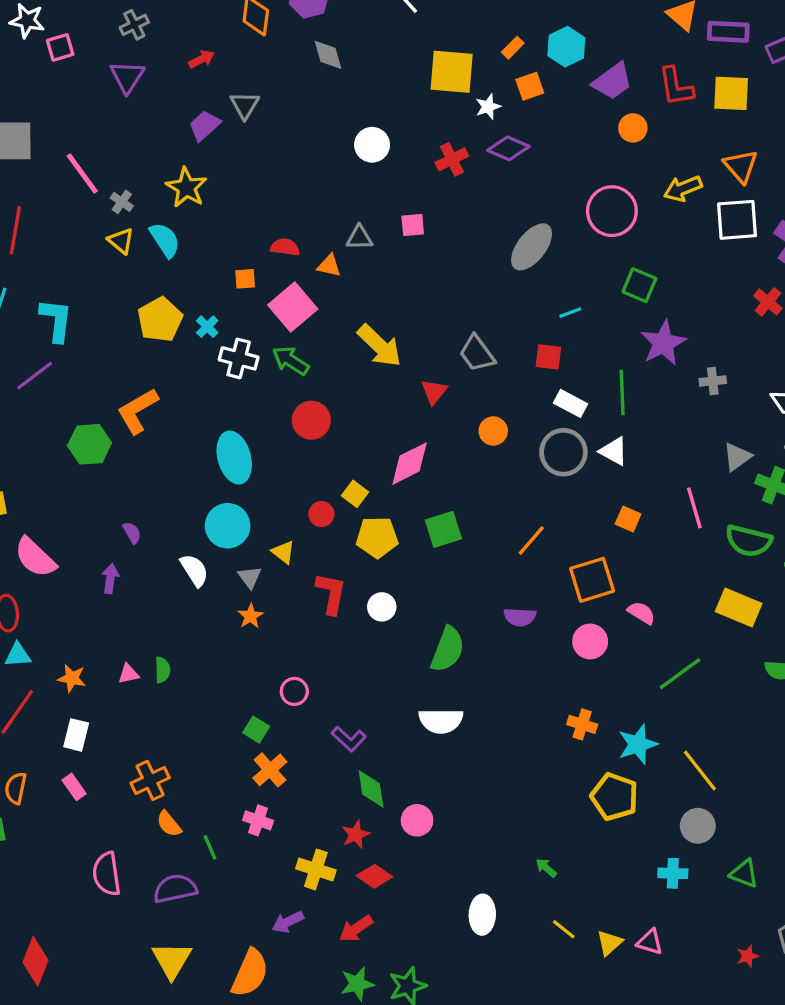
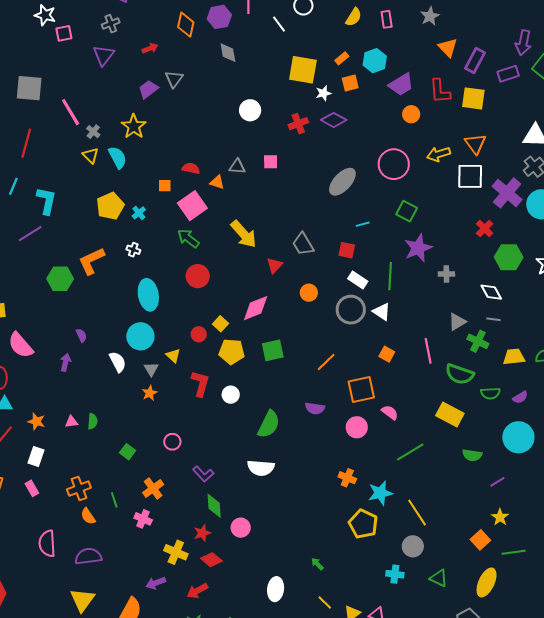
purple rectangle: (728, 32) -> (475, 60), turned -70
white cross: (239, 358) -> (133, 250), moved, size x0.6
green square: (256, 730) -> (128, 452), moved
green line: (210, 847) -> (114, 500), moved

